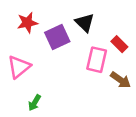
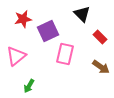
black triangle: (85, 23) -> (82, 14), moved
pink rectangle: (97, 60) -> (65, 54), moved

